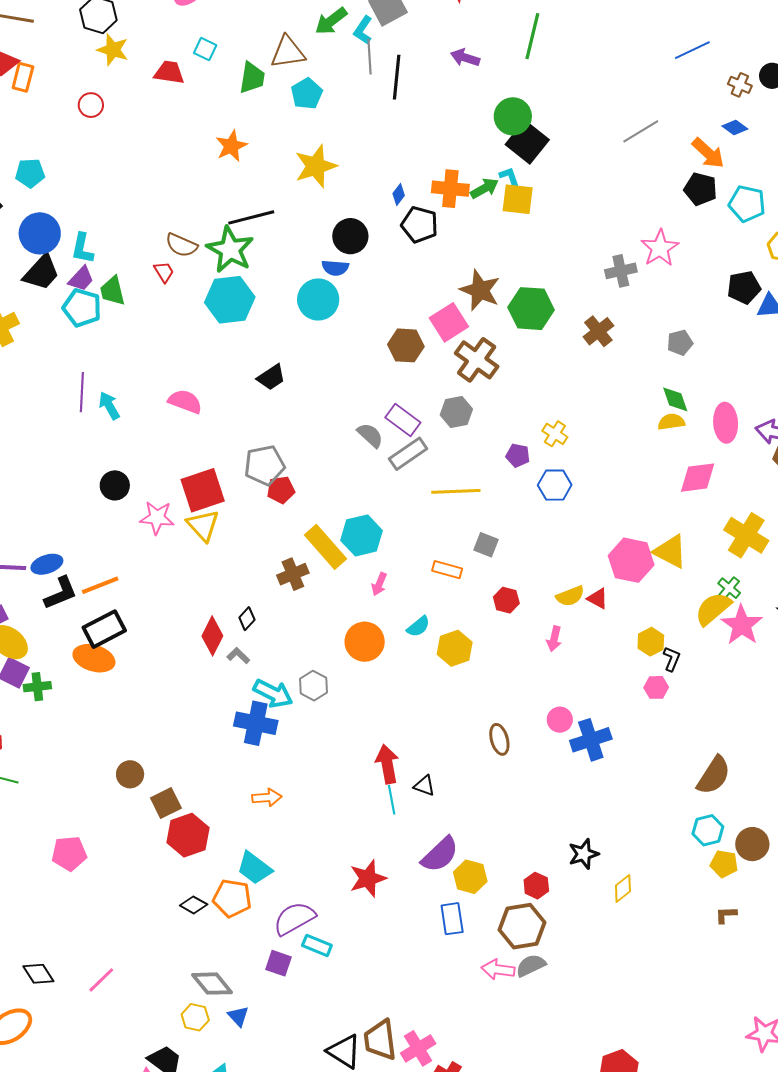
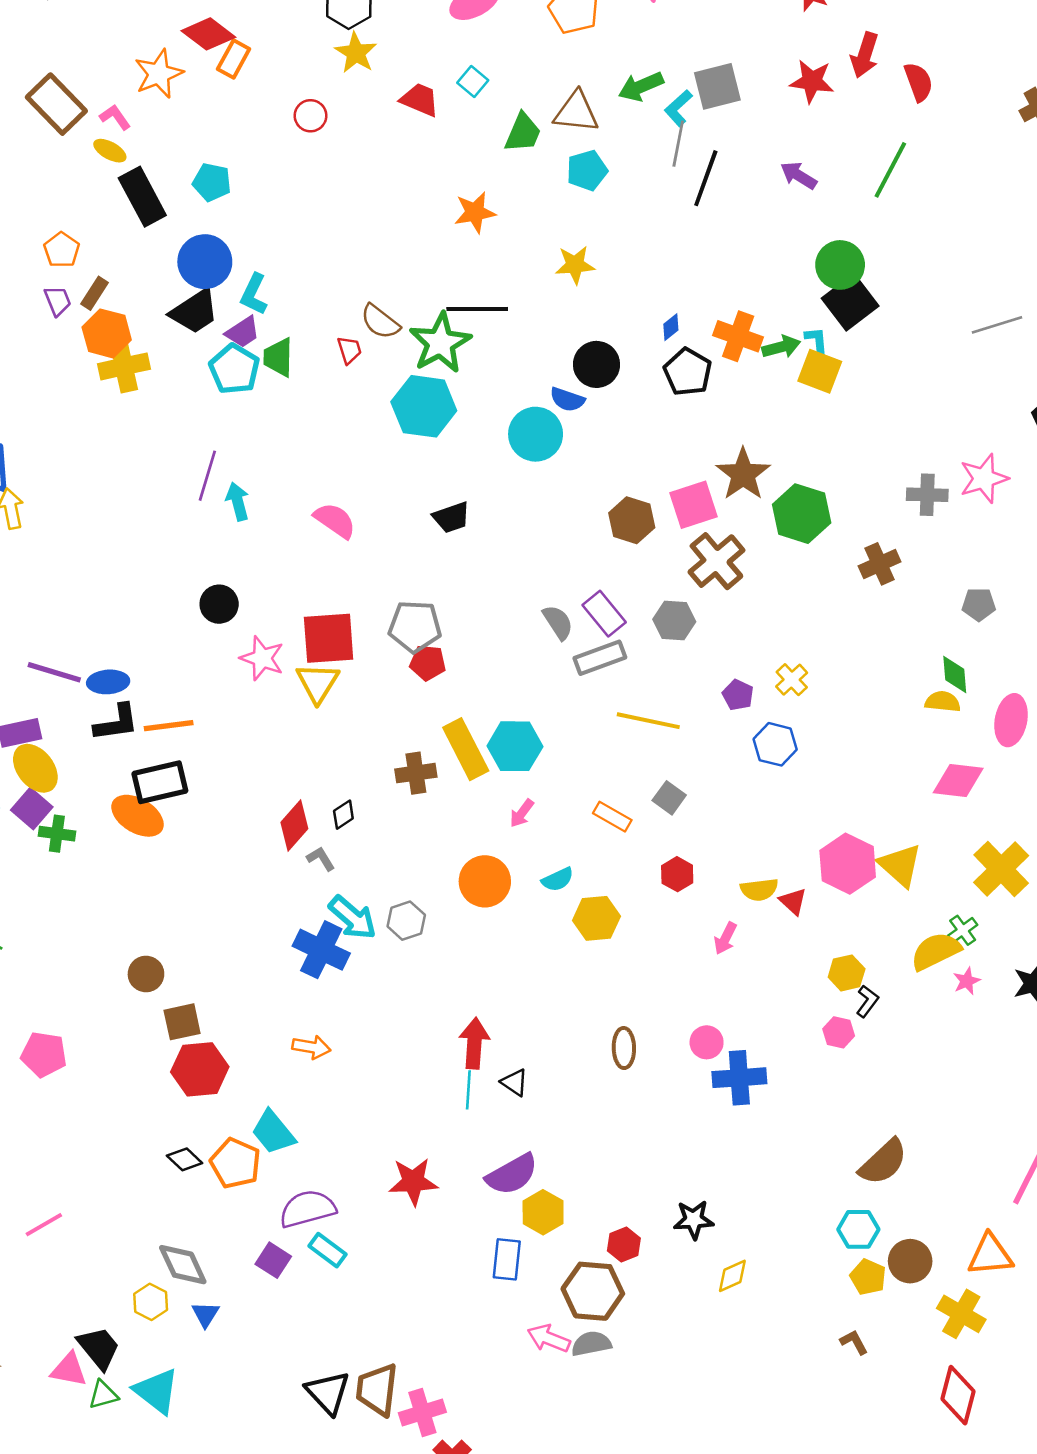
yellow star: (316, 166) -> (575, 265), size x0.7
pink star: (742, 625) -> (967, 981), size x0.5
brown L-shape: (726, 915) -> (854, 1342), turned 50

